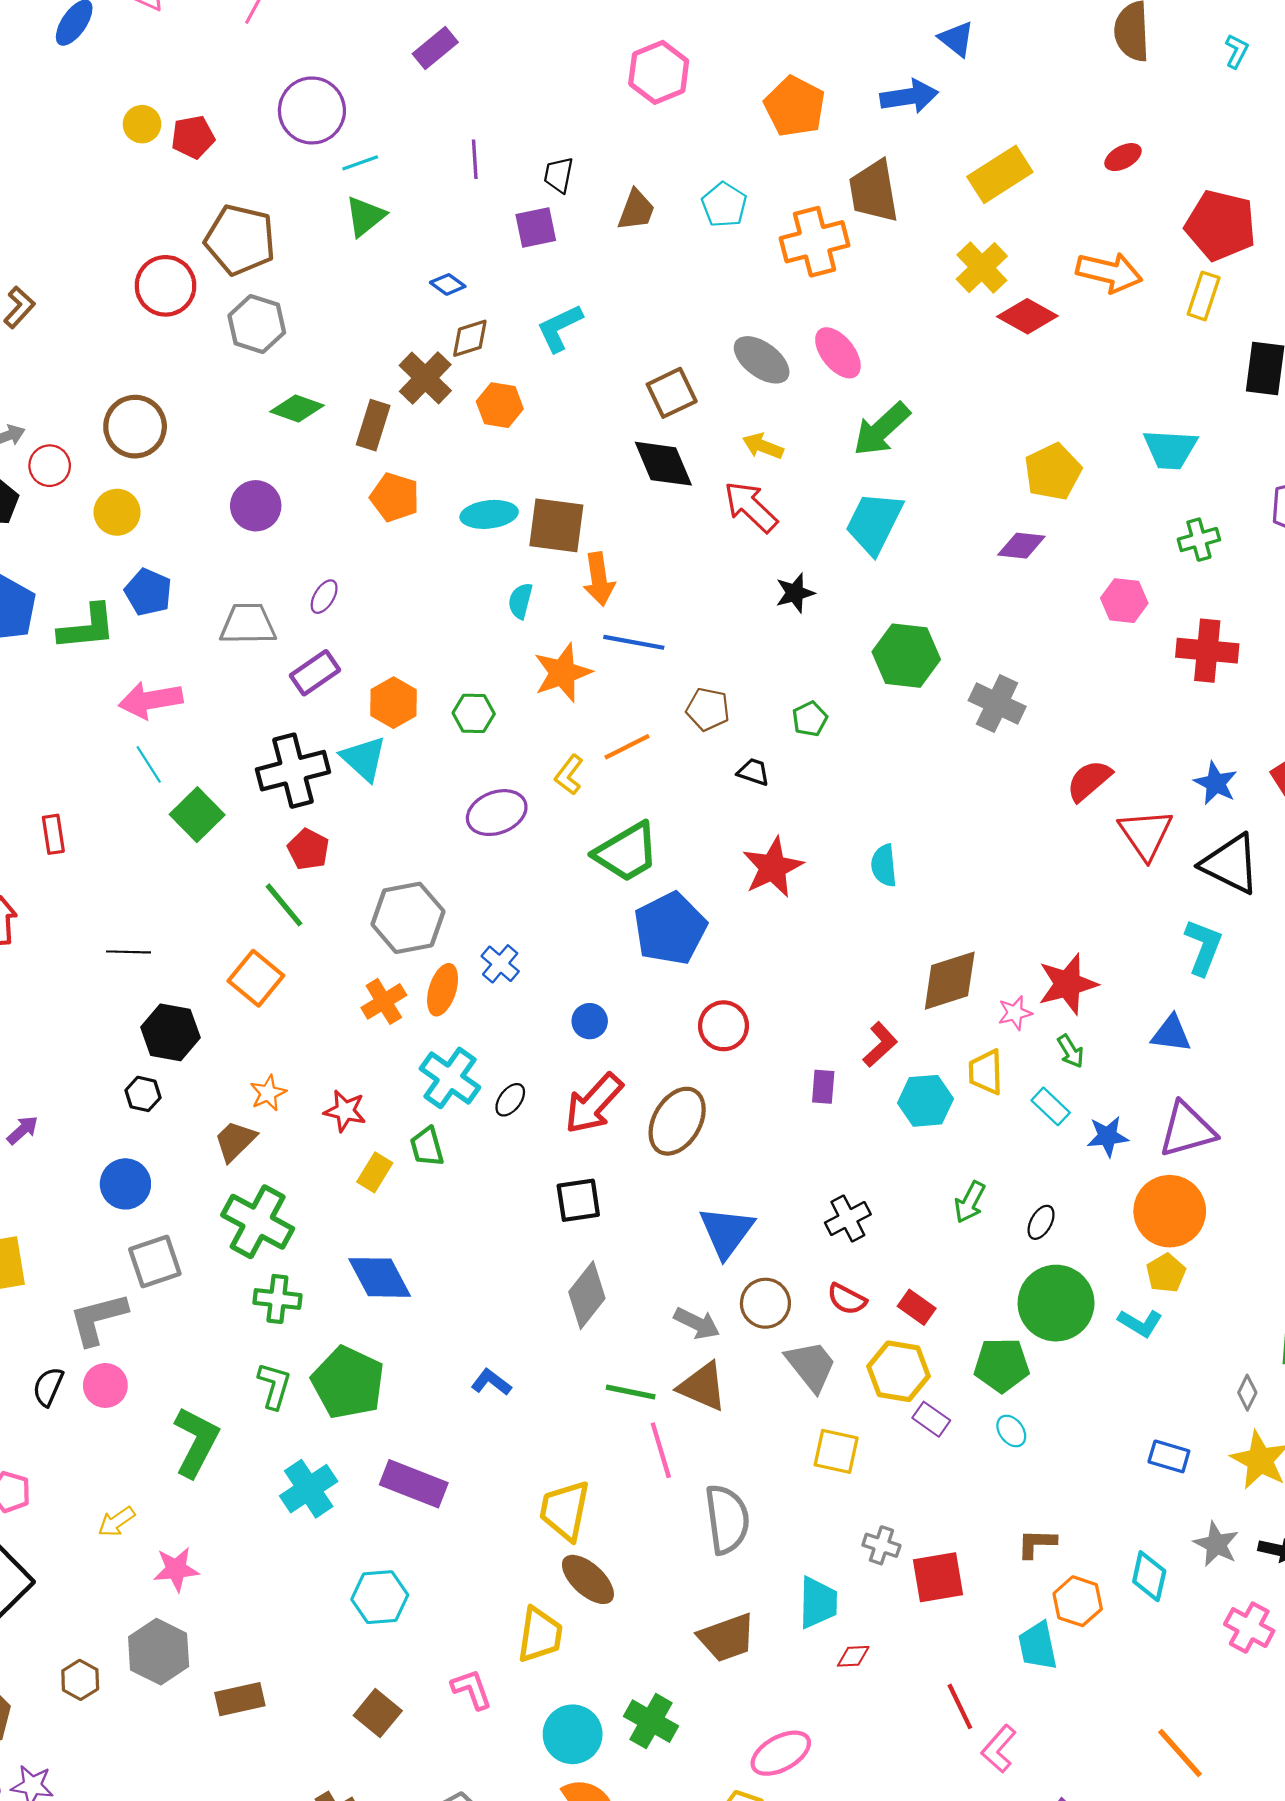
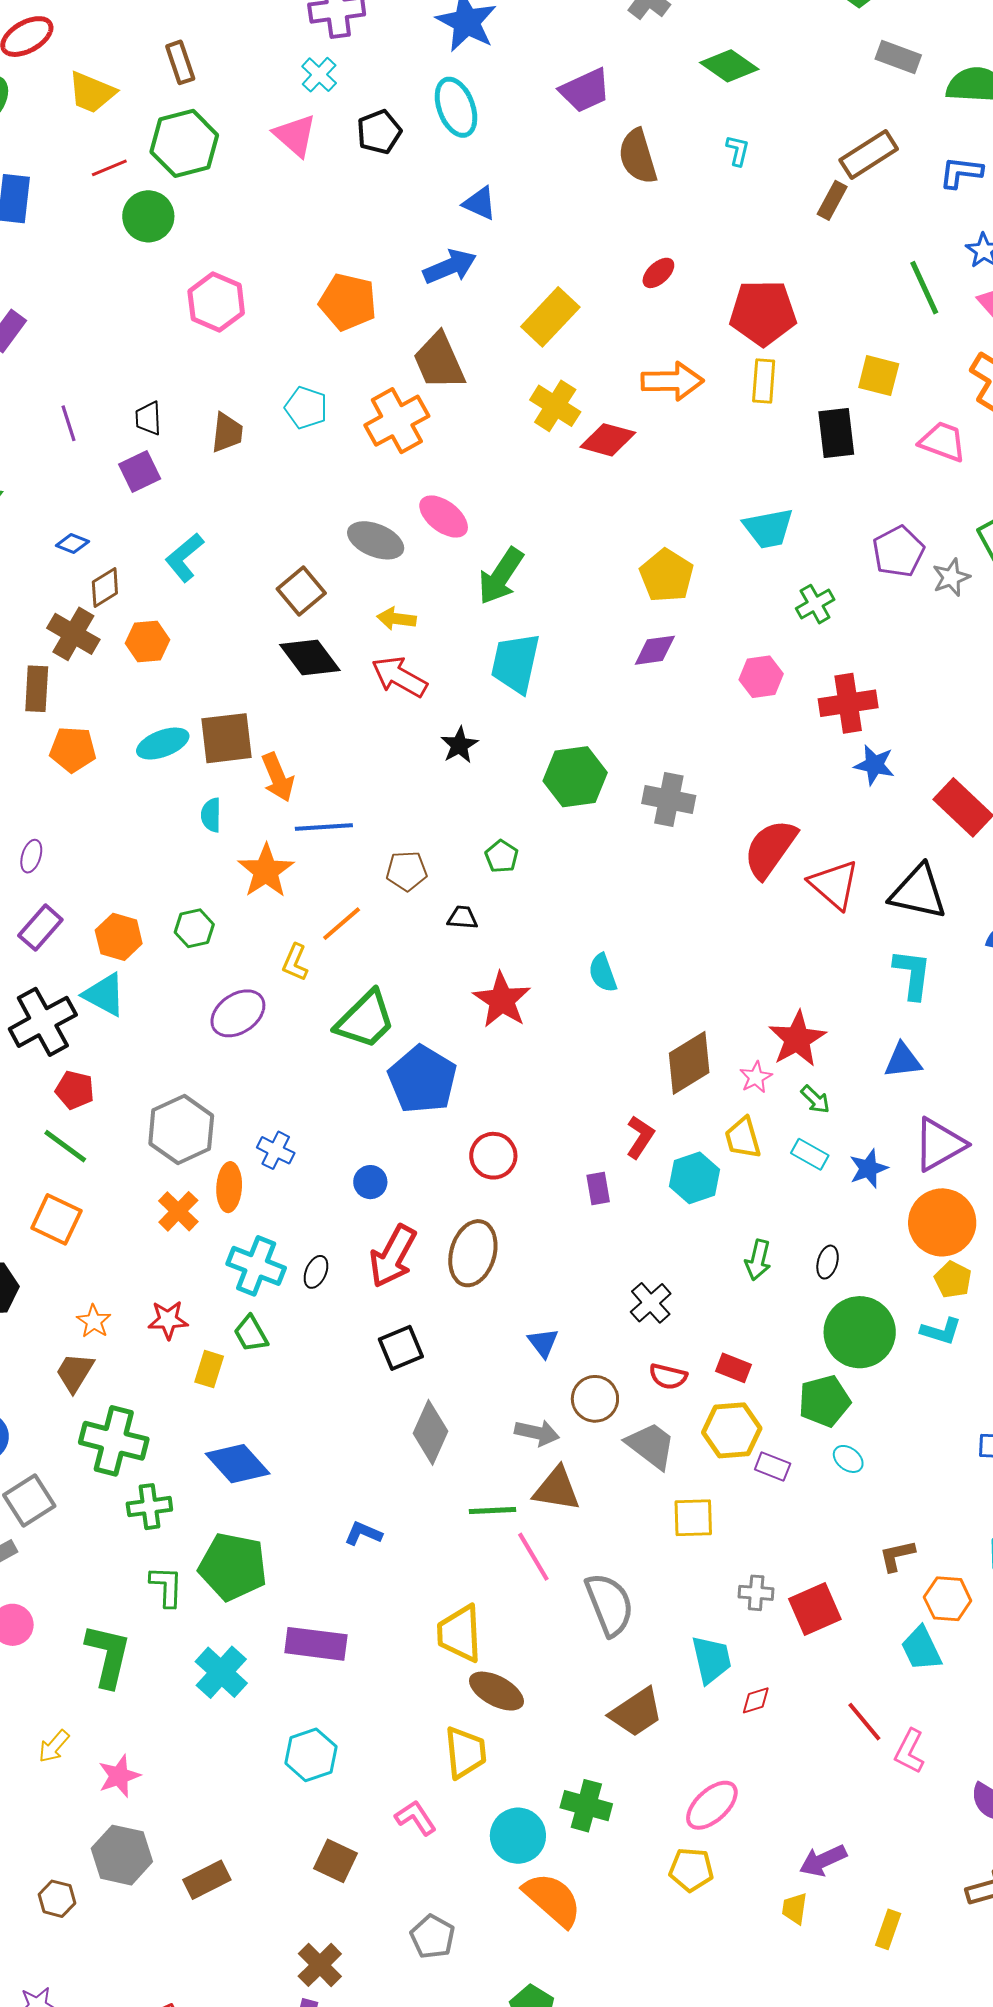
red semicircle: (1089, 781) -> (770, 849), size x1.4
blue star: (1216, 783) -> (874, 765), moved
blue triangle: (726, 1232) -> (543, 1343), size x0.6

